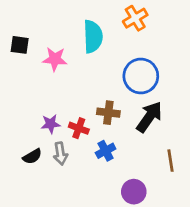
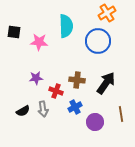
orange cross: (135, 18) -> (107, 13), moved
blue circle: (141, 76) -> (98, 41), moved
purple star: (51, 124) -> (36, 78), moved
purple circle: (134, 192) -> (95, 122), moved

